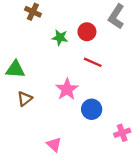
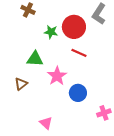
red circle: (87, 32) -> (74, 27), size x1.5
green triangle: (15, 69) -> (35, 59), moved

